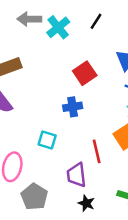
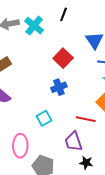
cyan square: (47, 140) -> (44, 118), turned -35
red line: (97, 151) -> (86, 119), turned -54

